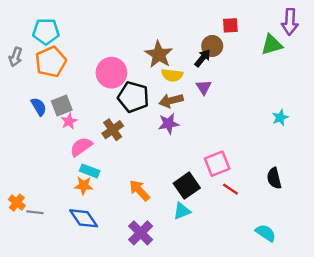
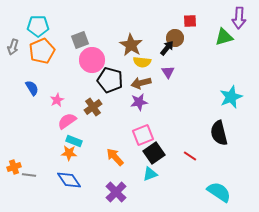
gray square: (62, 105) -> (80, 40), moved
cyan star: (280, 118) -> (231, 97), size x1.6
pink square: (217, 164) -> (143, 135), moved
black semicircle: (274, 178) -> (219, 133), moved, size x1.4
orange cross: (17, 203) -> (14, 167), turned 32
cyan semicircle: (266, 233) -> (219, 192), size x1.4

